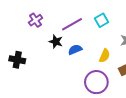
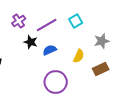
purple cross: (36, 20) -> (19, 21), moved
purple circle: (96, 82) -> (56, 82), moved

